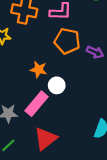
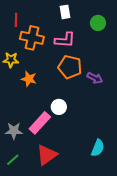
orange star: (39, 70) -> (29, 79), moved

